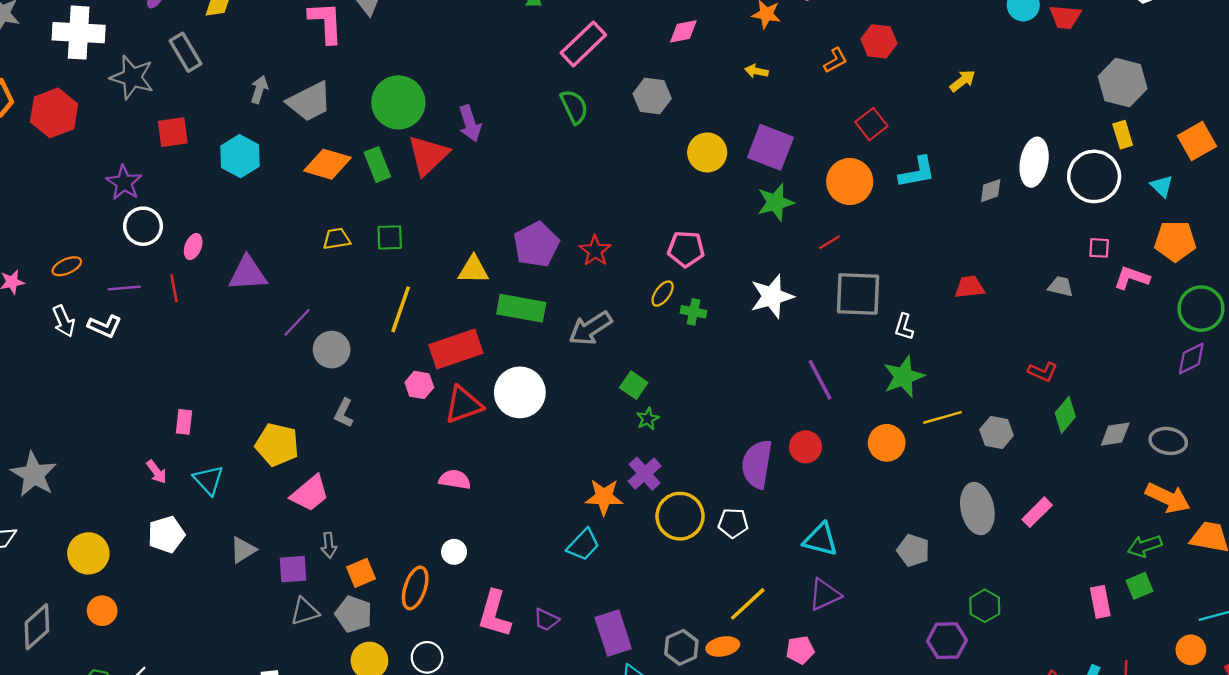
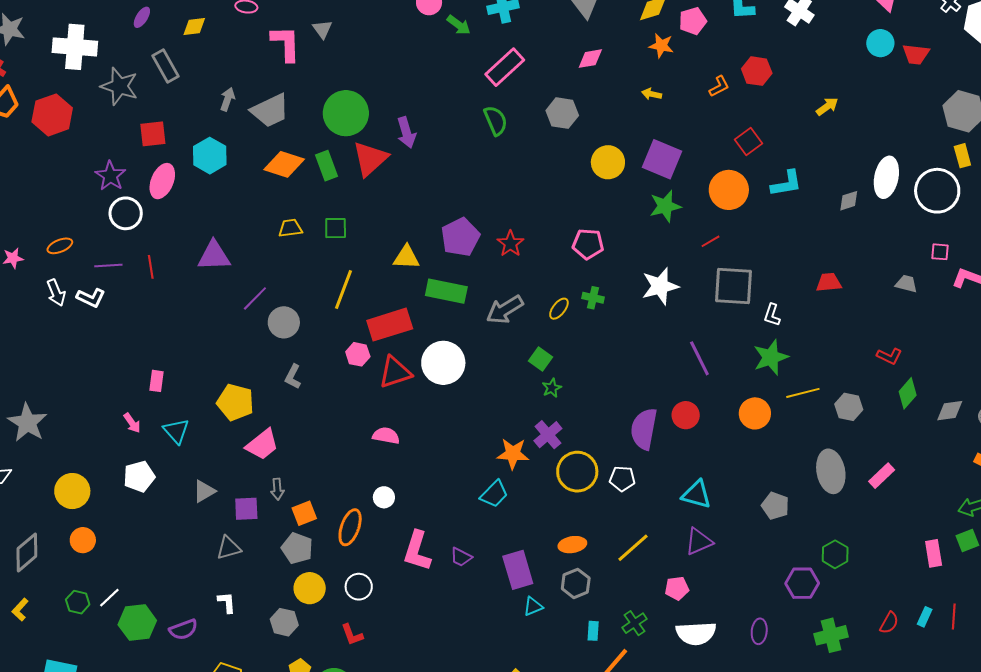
pink ellipse: (193, 247) -> (162, 181), moved, size x1.6
yellow ellipse: (663, 294) -> (559, 309), moved
gray triangle: (305, 611) -> (229, 548), moved
orange ellipse: (723, 646) -> (572, 545), moved

